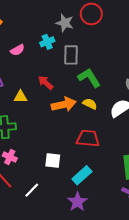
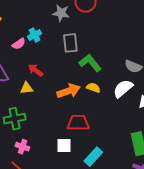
cyan cross: (47, 42) -> (34, 35), moved
red arrow: (46, 83) -> (36, 70), moved
red trapezoid: (88, 138) -> (78, 123), moved

